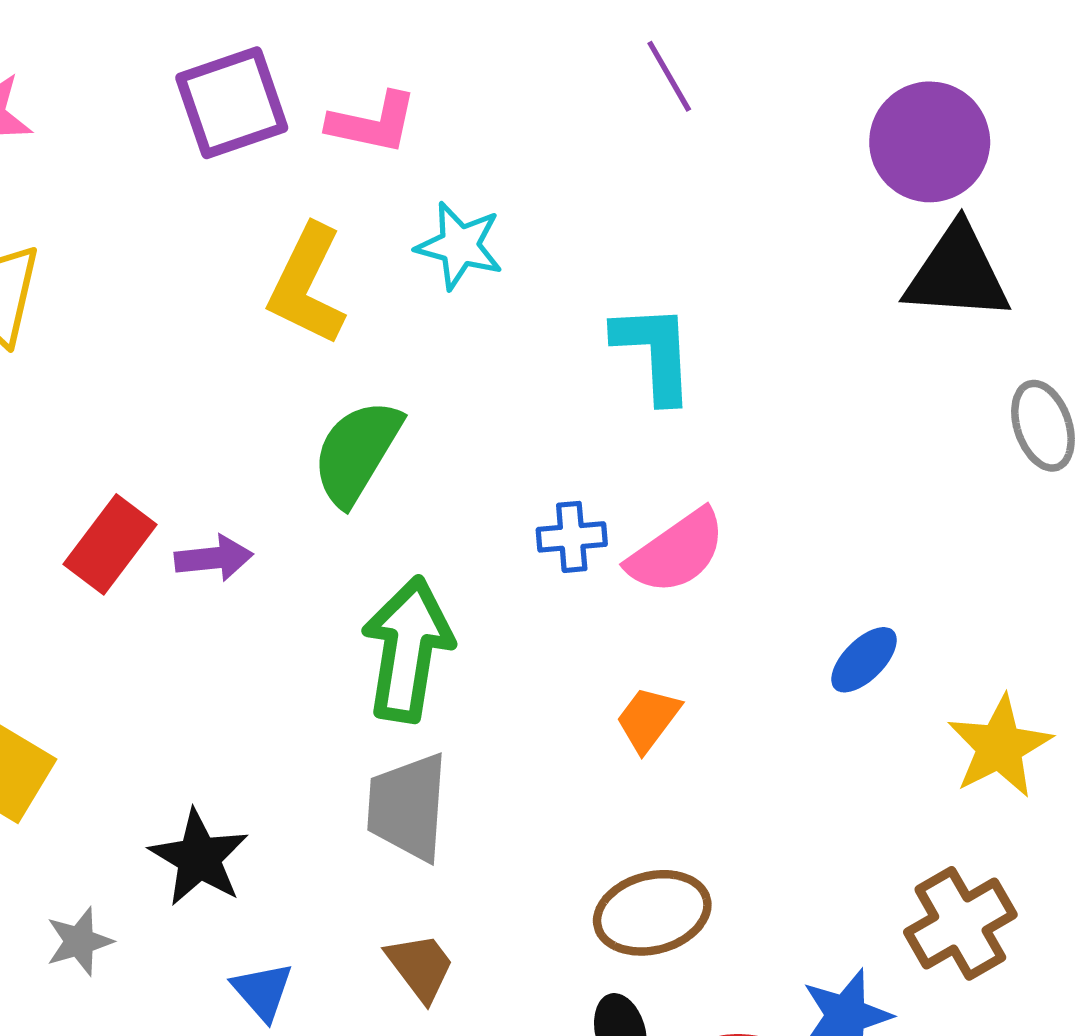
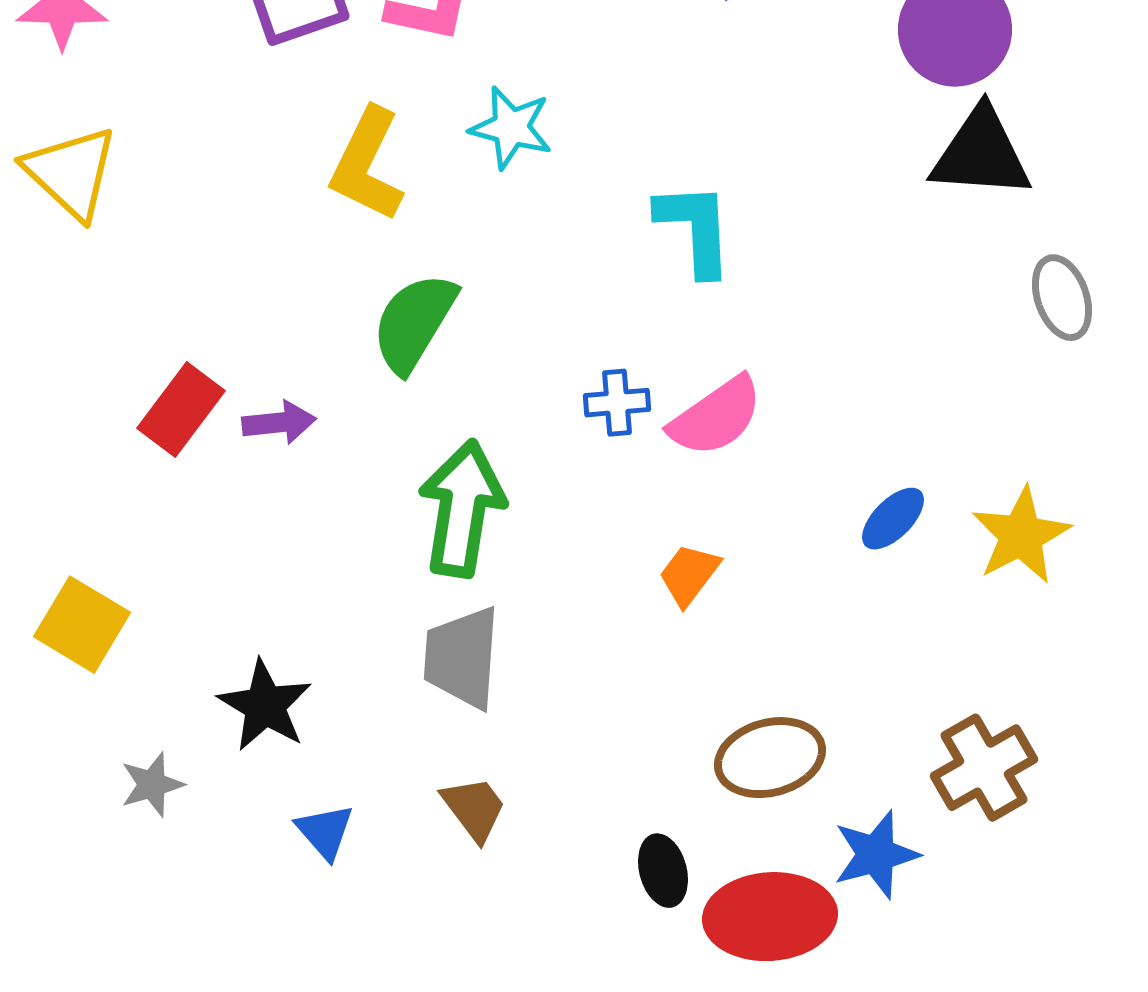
yellow star: (1000, 747) -> (1021, 536), moved
brown ellipse: (652, 913) -> (770, 758), moved

